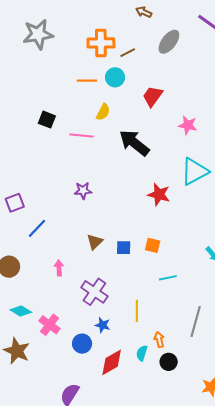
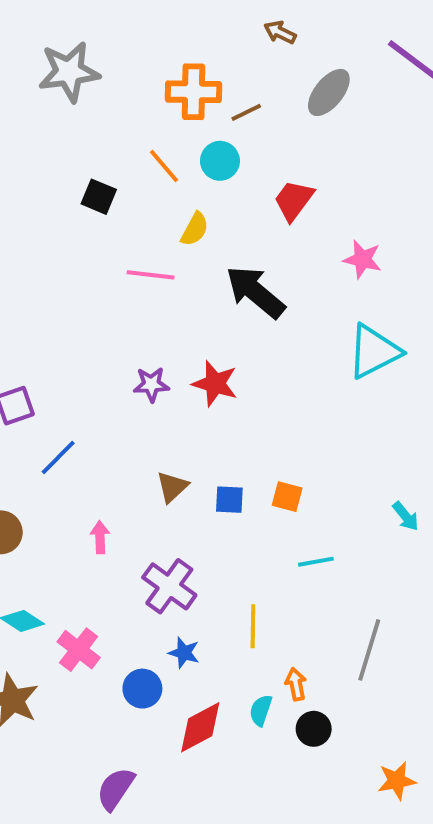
orange line: (87, 81) -> (164, 166), turned 48
black square: (47, 120) -> (99, 197), moved
red star: (159, 195) -> (215, 384), moved

